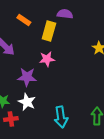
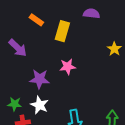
purple semicircle: (65, 14) -> (91, 14), moved
pink star: (47, 59) -> (68, 67), moved

